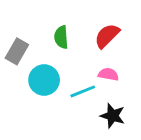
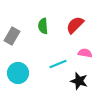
pink semicircle: (108, 74) -> (85, 53), moved
cyan circle: (44, 80) -> (18, 73), moved

